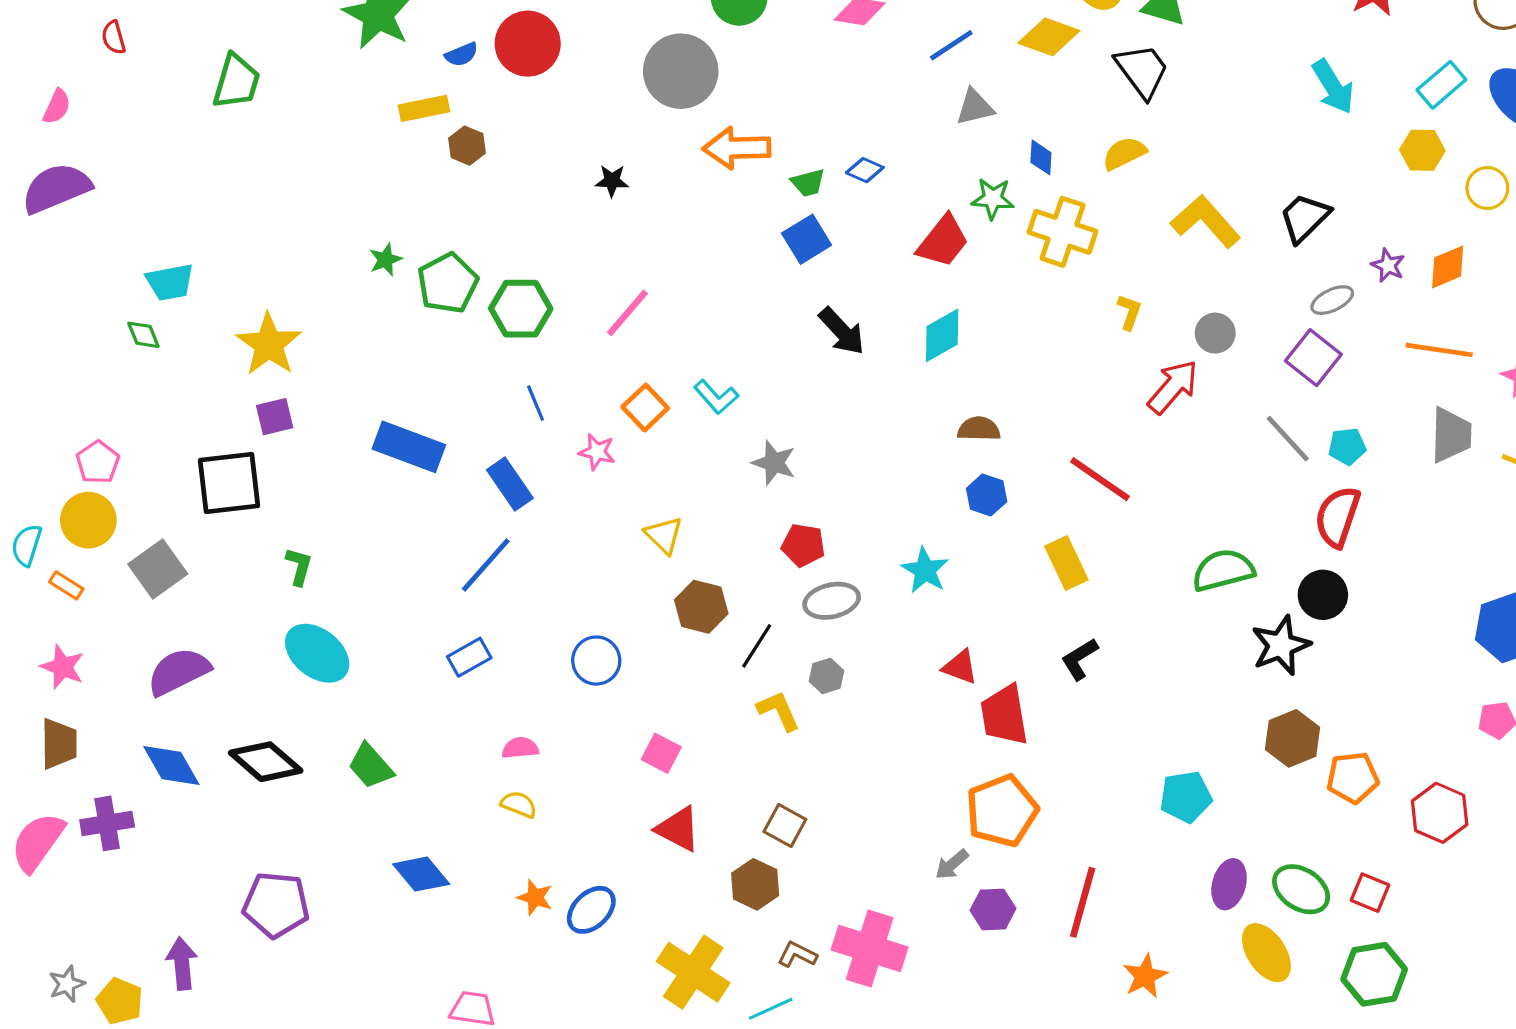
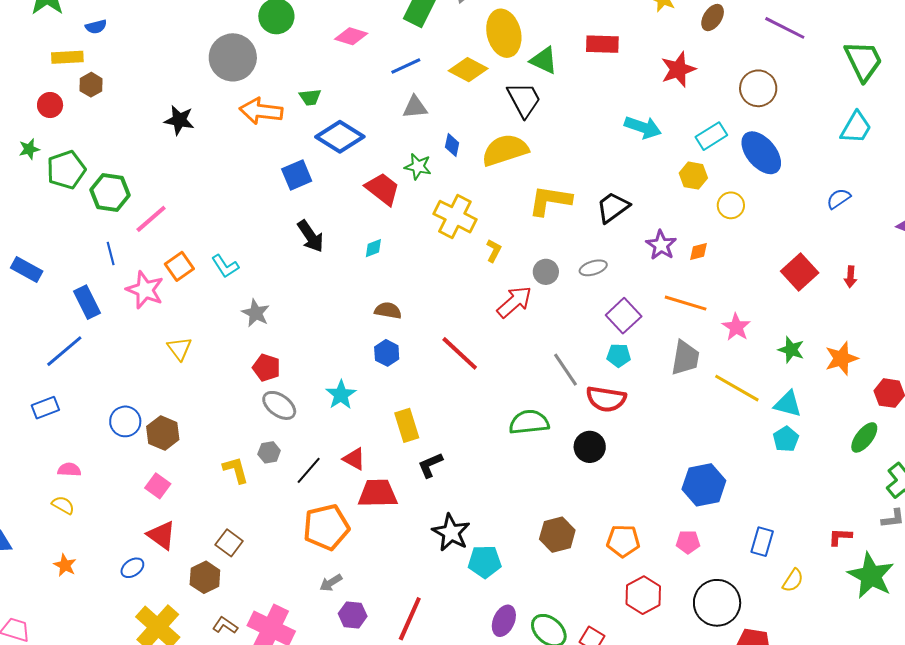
red circle: (528, 44) -> (50, 105), moved, size x0.6
cyan arrow: (1333, 87) -> (643, 127), turned -48
yellow semicircle: (1124, 153) -> (505, 150), size x1.6
blue diamond: (865, 170) -> (340, 137), size x2.0
black star: (612, 181) -> (179, 120), size x1.4
green trapezoid: (808, 183) -> (310, 97), moved
yellow L-shape: (1206, 221) -> (550, 201), turned -48
yellow cross: (1063, 232) -> (455, 217), moved
red trapezoid: (943, 241) -> (383, 189), turned -99
purple star: (1388, 265) -> (661, 245), size x1.4
orange diamond: (1448, 267) -> (699, 252), size x0.7
gray ellipse: (1332, 300) -> (593, 268), moved
pink line: (627, 313) -> (151, 219), moved
cyan diamond: (942, 335) -> (373, 248), size x0.6
purple square: (1313, 358) -> (624, 316), moved
gray line: (1288, 439) -> (566, 370), moved
blue rectangle: (409, 447) -> (27, 269), size x0.7
pink star: (597, 452) -> (145, 290), size x1.6
red semicircle: (1338, 517) -> (606, 399), turned -108
yellow rectangle: (1066, 563) -> (407, 425), moved
gray ellipse: (832, 601) -> (279, 405), turned 40
brown hexagon: (701, 607) -> (163, 433), moved
black star: (1281, 645) -> (451, 533), moved, turned -30
black line: (757, 646) -> (309, 470), moved
red trapezoid: (1004, 715) -> (378, 493), turned 90
orange pentagon: (1353, 778) -> (623, 541), moved
orange pentagon: (1002, 811) -> (326, 527), moved
blue ellipse: (591, 910) -> (132, 568), moved, size x0.7

